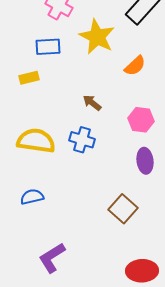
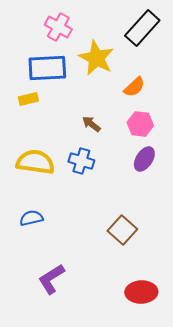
blue rectangle: (48, 47) -> (47, 68), size x1.5
pink hexagon: (141, 120) -> (140, 124), moved
purple ellipse: (145, 161) -> (144, 159), moved, turned 40

